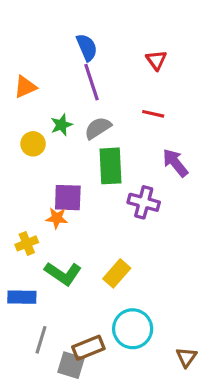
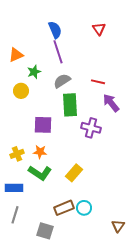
red triangle: (156, 60) -> (99, 29), moved
red line: (153, 114) -> (98, 82), moved
green star: (61, 125) -> (34, 72), moved
orange star: (57, 218) -> (40, 152), moved
cyan circle: (133, 329) -> (84, 208), size x0.6
gray line: (41, 340) -> (15, 215), moved
brown rectangle: (88, 348) -> (64, 208), moved

